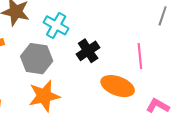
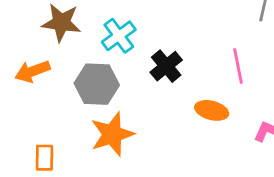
cyan cross: (56, 25) -> (119, 36), turned 30
orange ellipse: (118, 86) -> (212, 110), size x0.7

